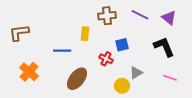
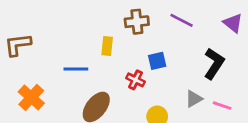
purple triangle: (169, 18) -> (233, 23), moved
black L-shape: (164, 47) -> (214, 64), turned 55
gray triangle: (136, 73) -> (194, 99), moved

